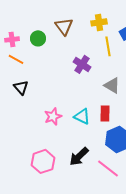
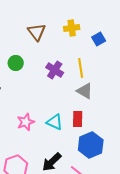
green circle: (38, 38) -> (16, 63), moved
yellow line: (108, 46) -> (81, 68), moved

